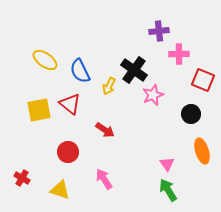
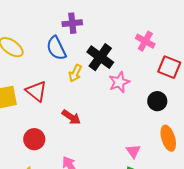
purple cross: (159, 31) -> (72, 23), moved
pink cross: (179, 54) -> (145, 41), turned 30
blue semicircle: (80, 71) -> (56, 48), moved

